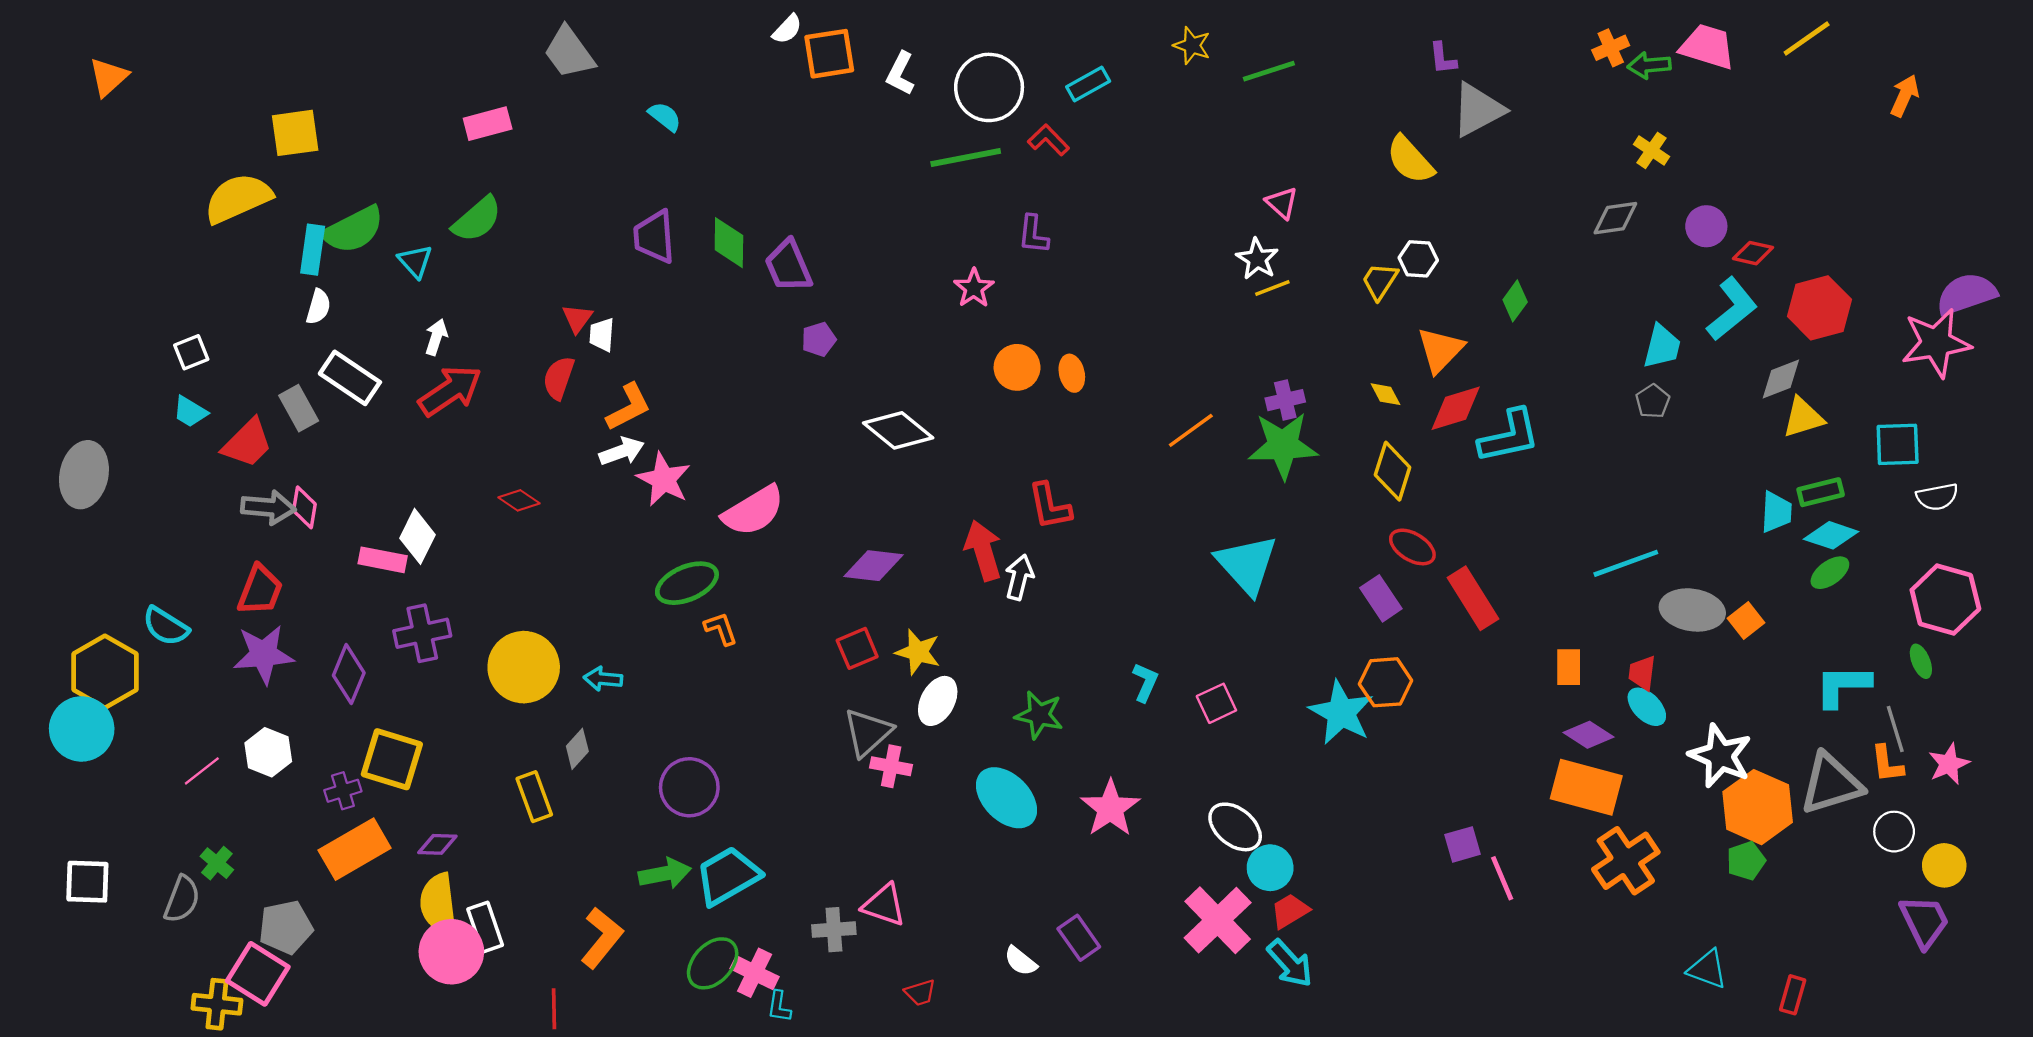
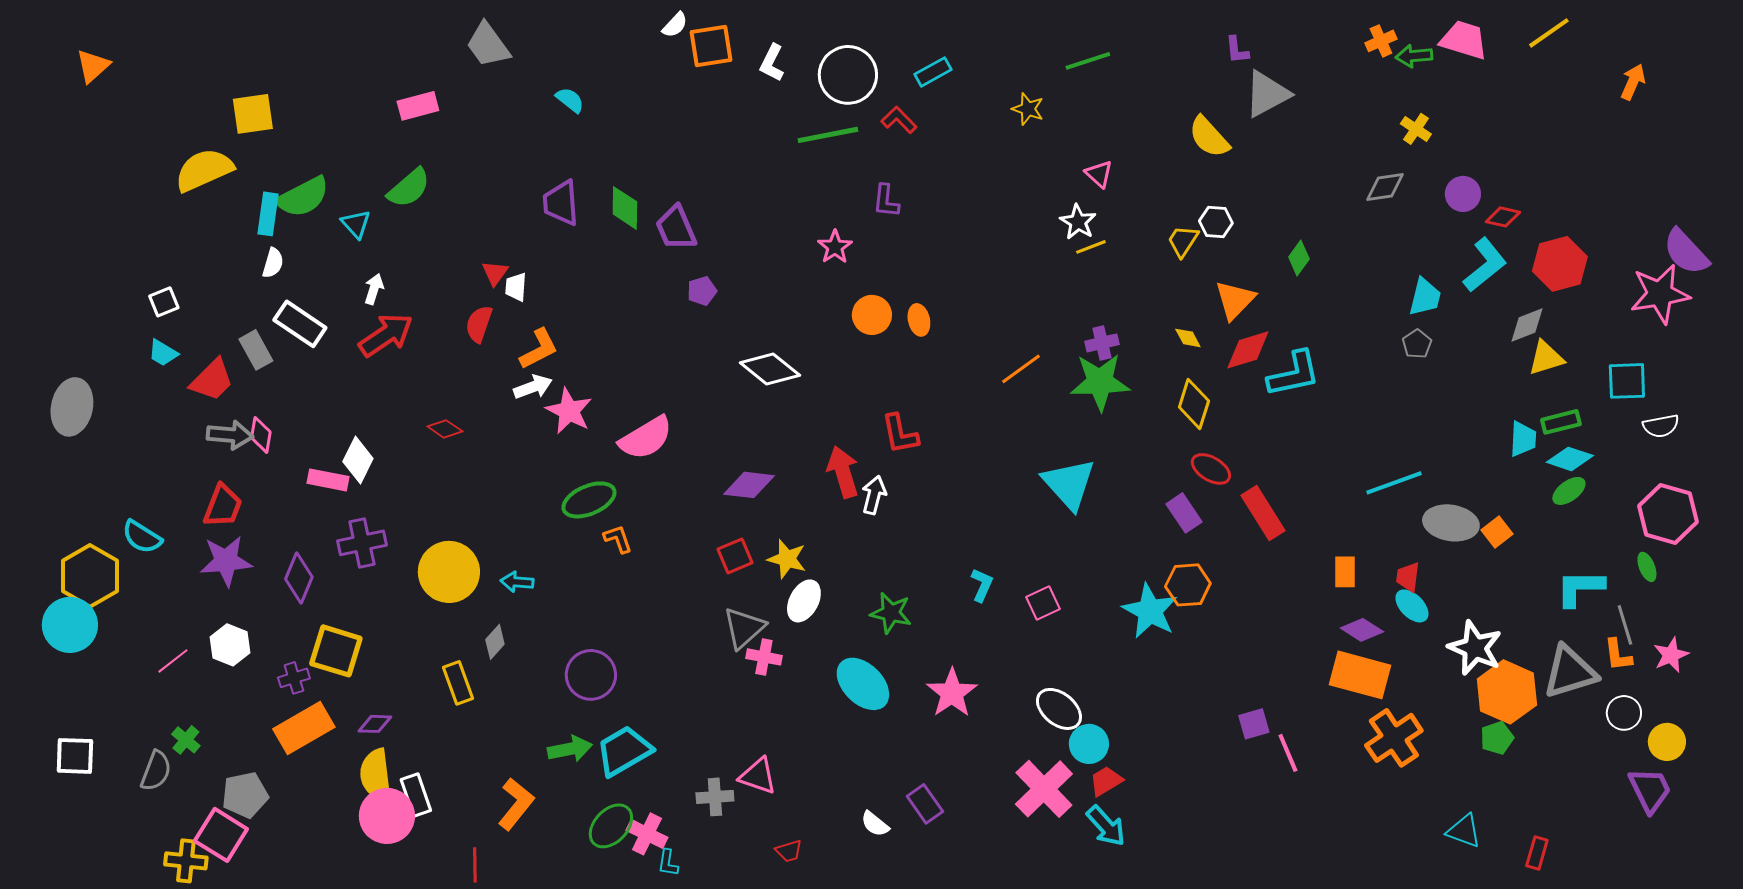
yellow star: (1192, 45) -> (1028, 109), moved
purple semicircle: (1966, 294) -> (1686, 252), turned -114

